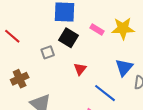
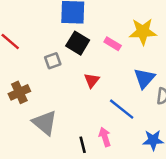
pink rectangle: (97, 29) -> (113, 44), moved

